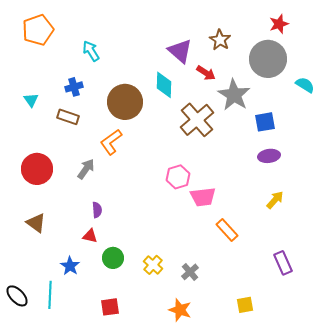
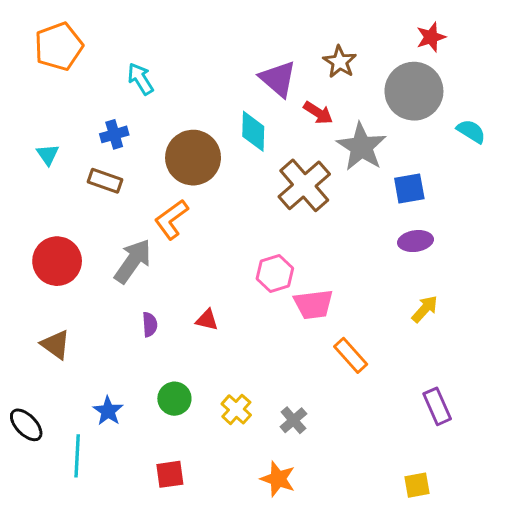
gray arrow: (86, 169) -> (133, 261), size x1.4
red triangle: (90, 236) -> (207, 320), moved
black ellipse: (17, 296) -> (26, 425), moved
yellow square: (245, 305) -> (417, 485), moved

